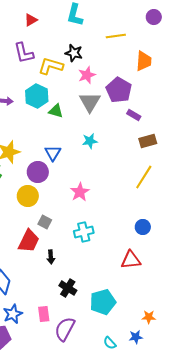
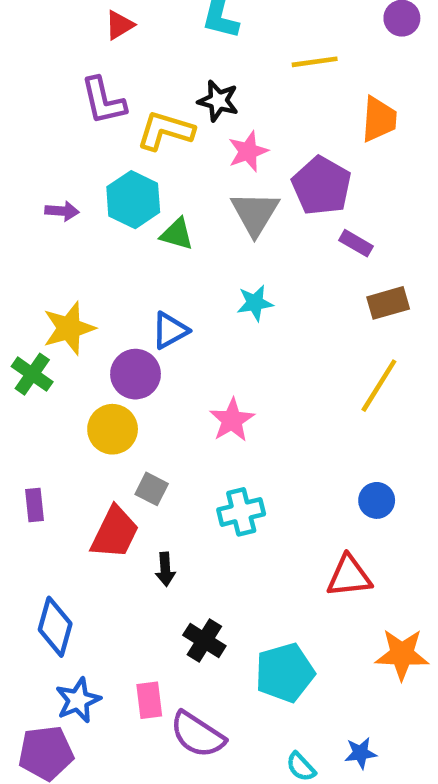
blue triangle: (53, 153) -> (170, 330), turned 30
orange star: (149, 317) -> (402, 654), moved, size x1.6
purple semicircle: (65, 329) -> (198, 735), turned -85

